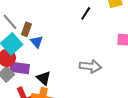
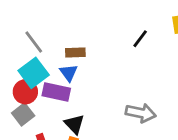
brown rectangle: (26, 29) -> (75, 53), moved, turned 64
purple rectangle: (20, 68) -> (56, 92), moved

